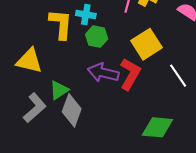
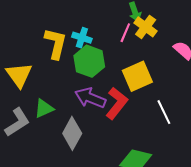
green hexagon: (97, 37) -> (89, 61), size x1.4
yellow triangle: (29, 61) -> (19, 75), turned 32
gray diamond: (72, 110) -> (72, 133), moved

